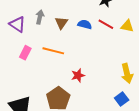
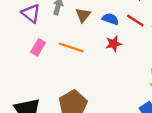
red star: (78, 75) -> (114, 44), moved

